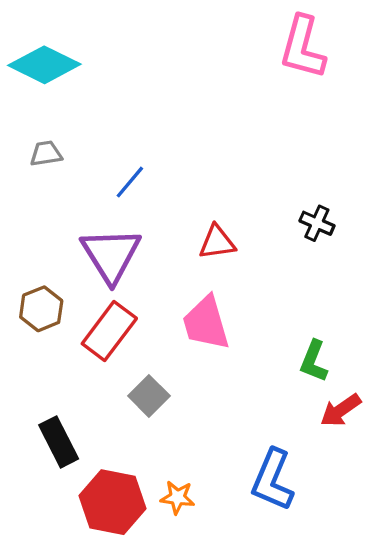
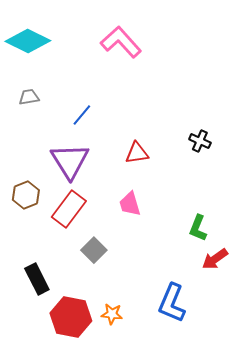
pink L-shape: (303, 47) -> (121, 42), moved, turned 123
pink trapezoid: (206, 323) -> (130, 204), size x0.7

